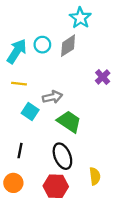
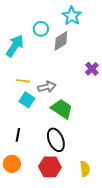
cyan circle: (42, 45) -> (41, 29), moved
yellow line: (19, 84) -> (23, 81), moved
yellow semicircle: (95, 176) -> (85, 169), moved

